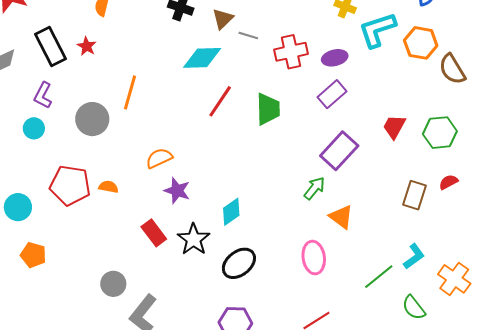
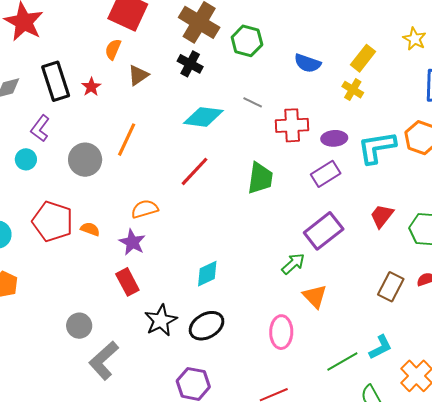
brown triangle: (223, 19) -> (138, 75), moved
cyan L-shape: (377, 30) -> (377, 147), moved
red line: (220, 101) -> (194, 171), moved
purple star: (177, 191) -> (132, 242), moved
black star: (194, 239) -> (161, 320), moved

